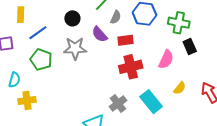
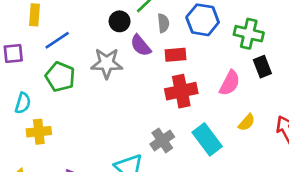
gray semicircle: (116, 17) -> (163, 23), turned -32
black circle: (72, 18) -> (120, 21), moved

